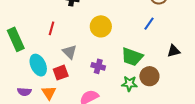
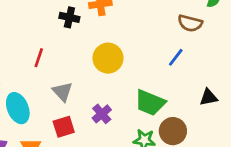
purple cross: (98, 66) -> (102, 114), turned 32
red square: (61, 73) -> (64, 127), moved

